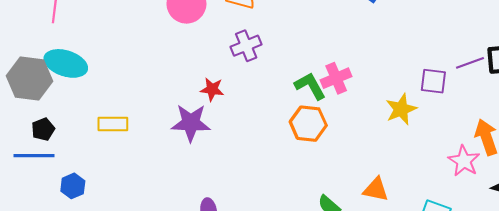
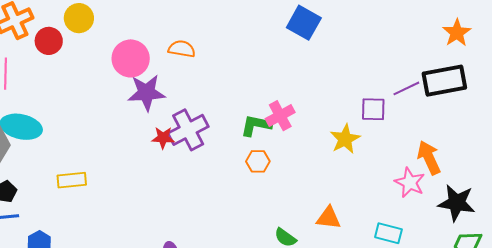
purple cross: (246, 46) -> (188, 130), moved, size x1.4
green L-shape: (310, 86) -> (256, 125), turned -44
purple star: (191, 123) -> (146, 93), moved
orange hexagon: (308, 124) -> (258, 161), size x0.7

